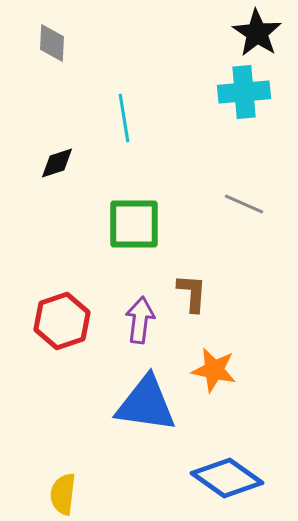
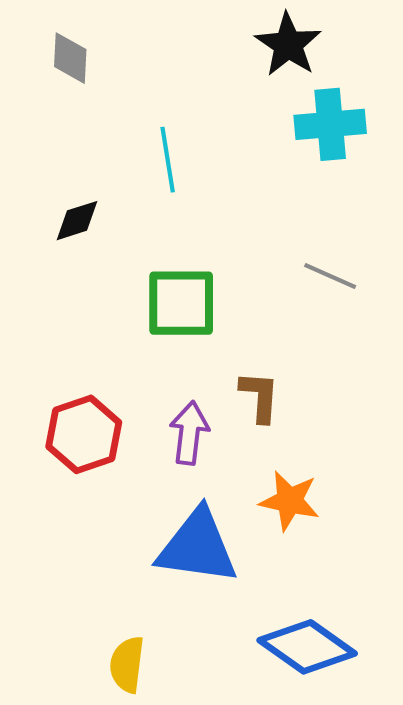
black star: (257, 33) -> (288, 45), moved
yellow semicircle: (63, 494) -> (127, 665), moved

